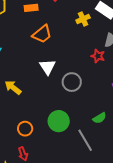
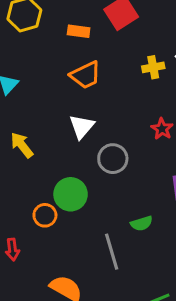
green circle: (59, 121) -> (71, 194), moved
orange circle: (25, 129) -> (45, 215), moved

